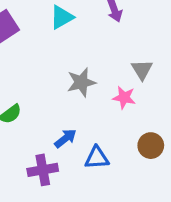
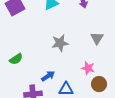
pink star: (124, 98) -> (88, 68), moved

